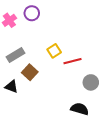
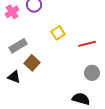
yellow square: (54, 51) -> (58, 33), moved
red line: (72, 61) -> (87, 44), moved

